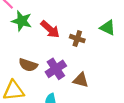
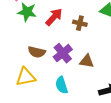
red arrow: (50, 29) -> (54, 17), turned -84

